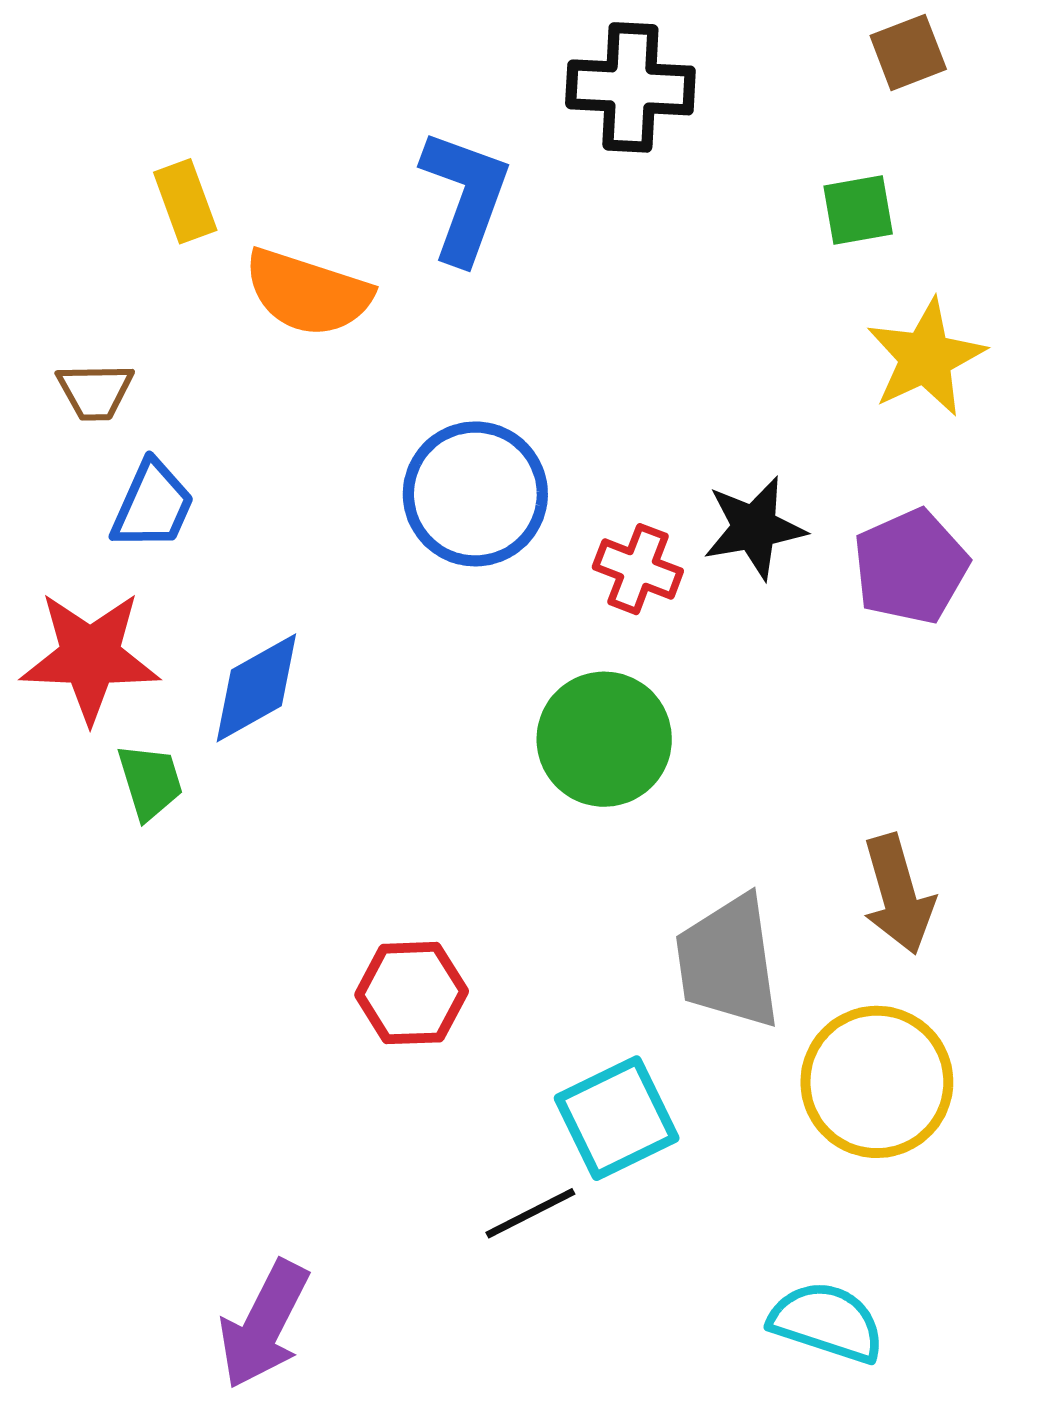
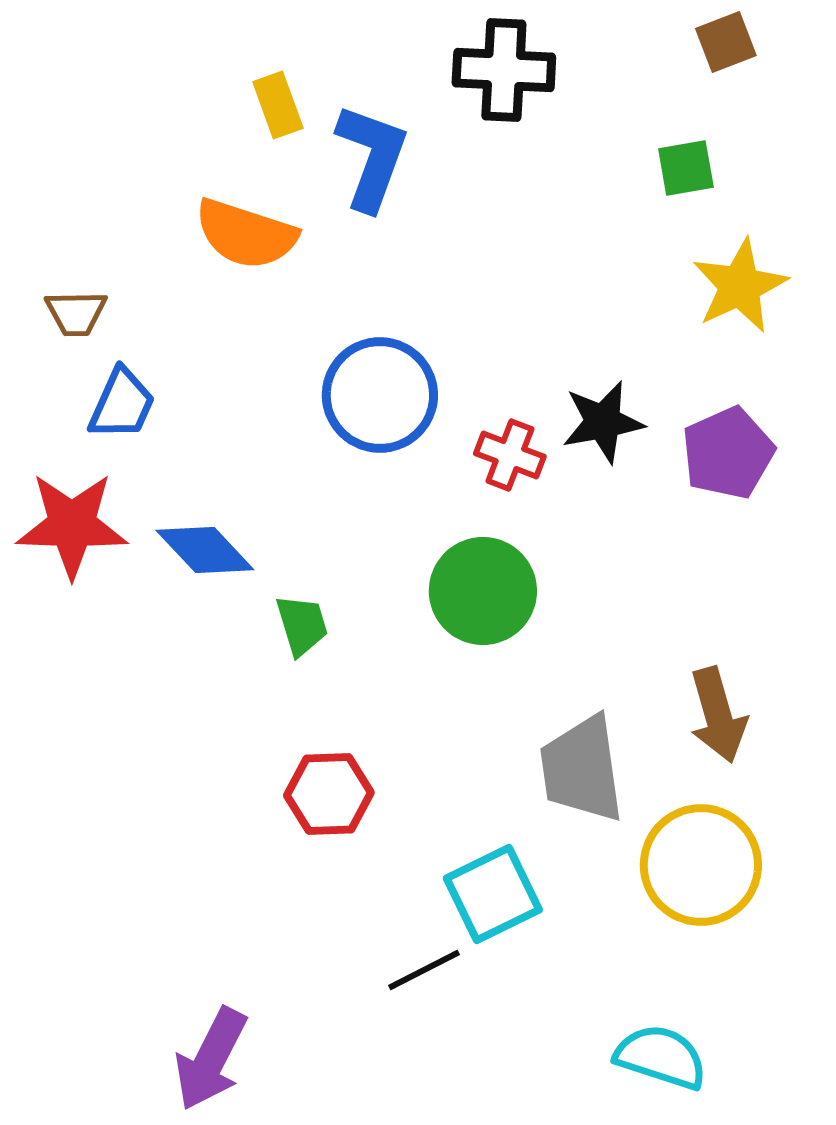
yellow rectangle: (185, 201) -> (278, 105), moved
blue diamond: (256, 688) -> (205, 550), turned 76
green trapezoid: (150, 782) -> (302, 625), moved

